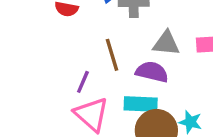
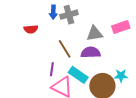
cyan rectangle: (141, 104) -> (78, 75), moved, turned 48

